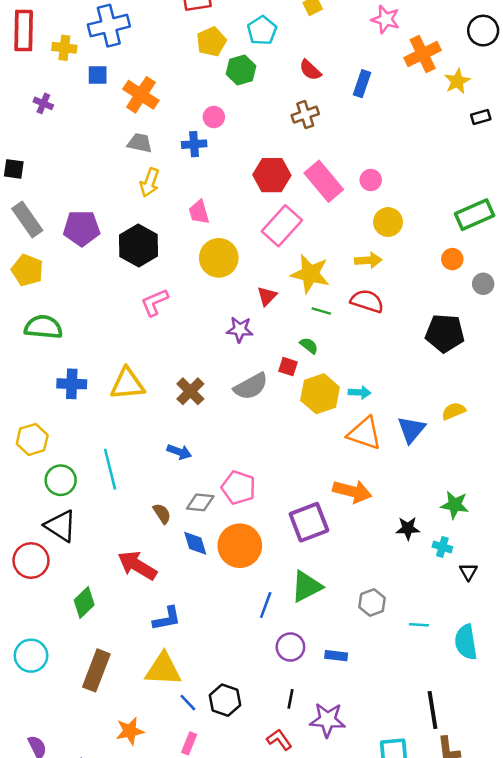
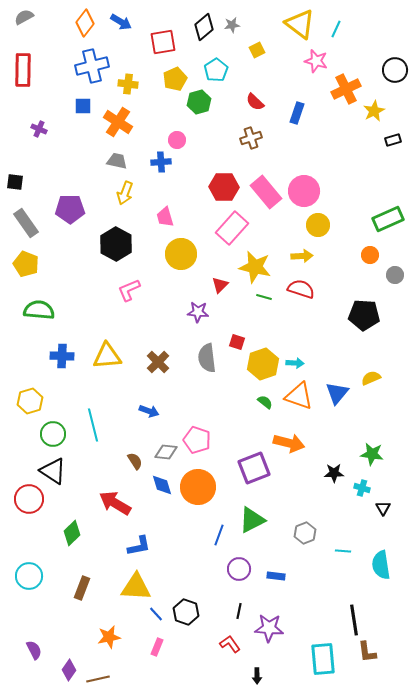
yellow cross: (64, 48) -> (128, 84), moved
pink circle: (371, 180) -> (304, 191), size x1.8
purple pentagon: (82, 228) -> (70, 209), moved
green semicircle: (309, 346) -> (265, 402), moved
gray semicircle: (251, 386) -> (207, 358), turned 112
brown rectangle: (96, 670) -> (82, 588), size x0.7

